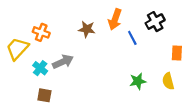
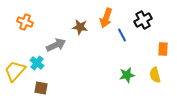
orange cross: (41, 32) -> (25, 22), moved
yellow trapezoid: (17, 49) -> (15, 71), moved
gray arrow: (63, 62) -> (56, 45), moved

